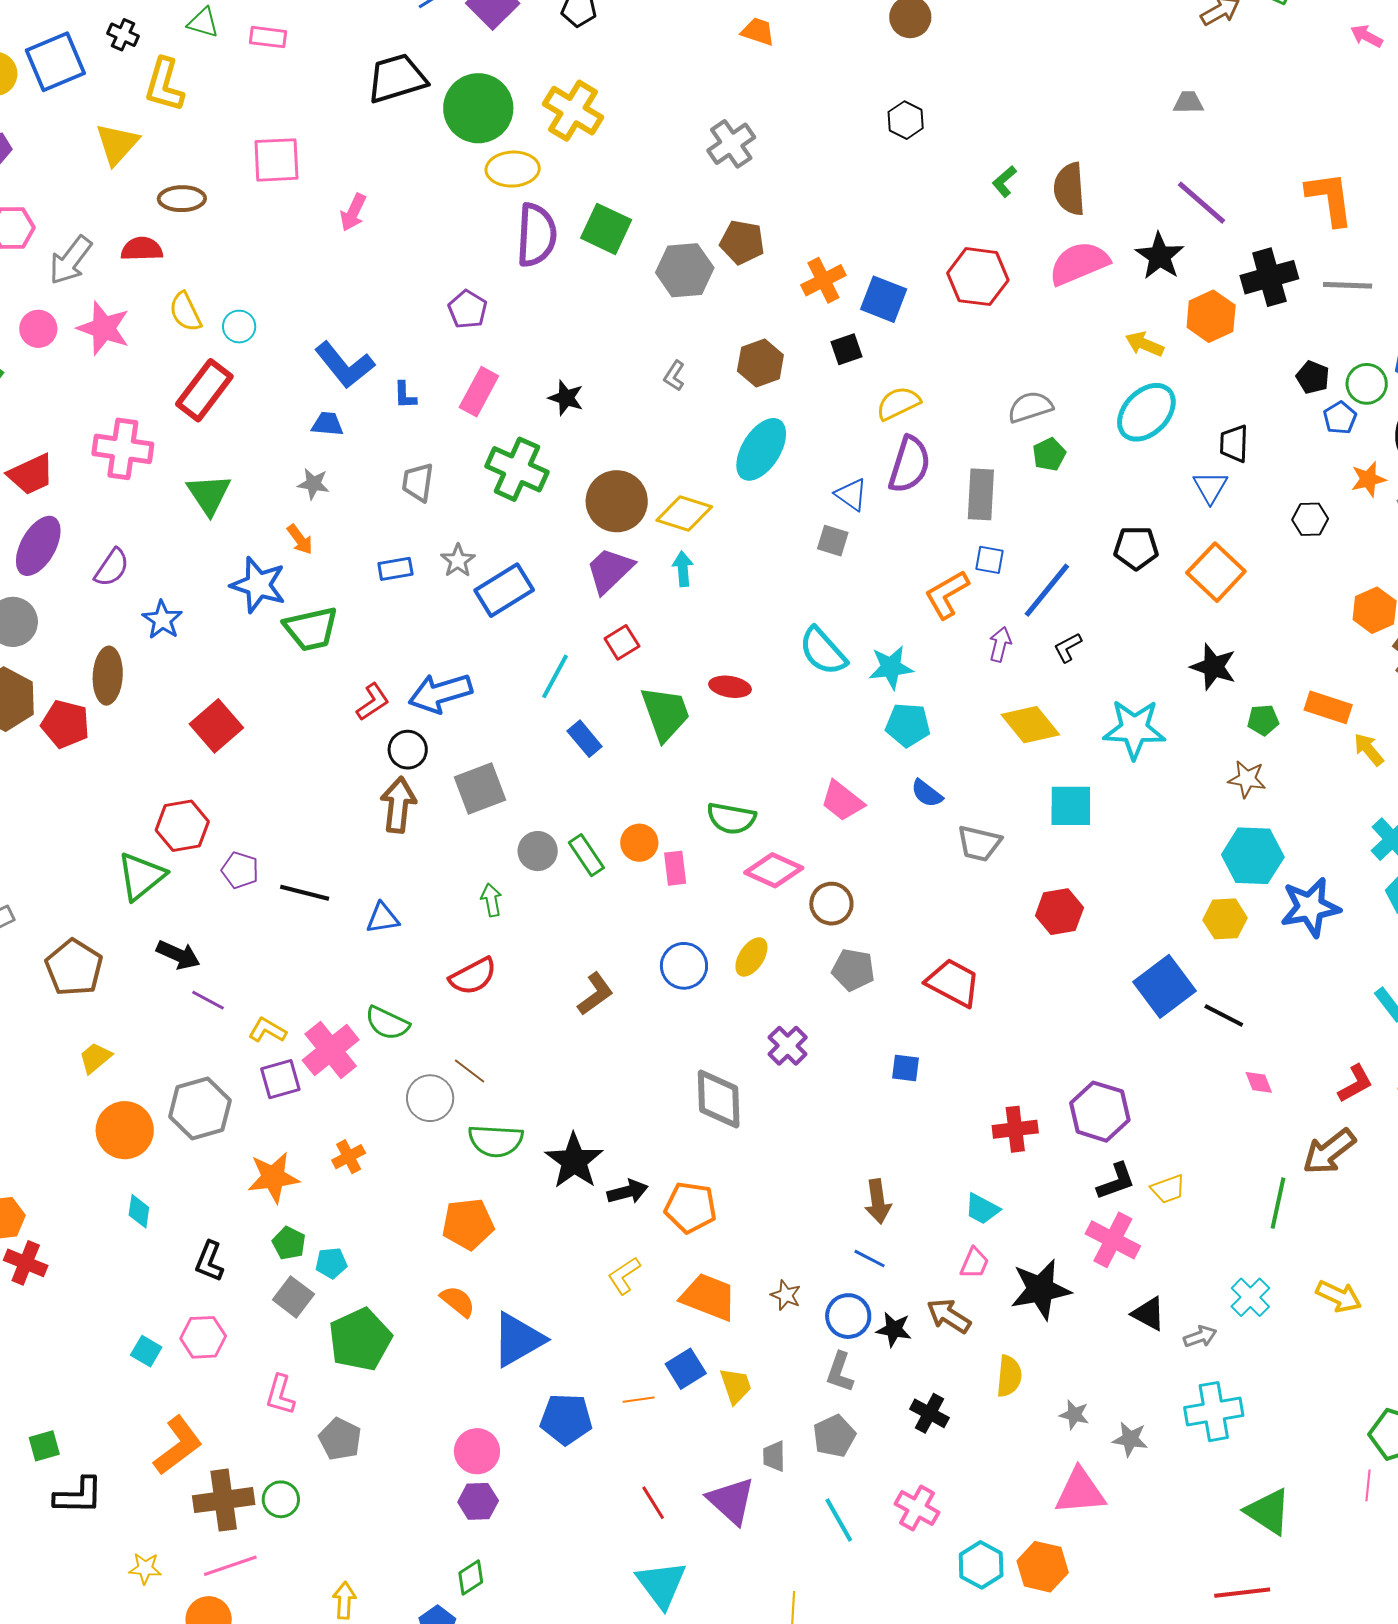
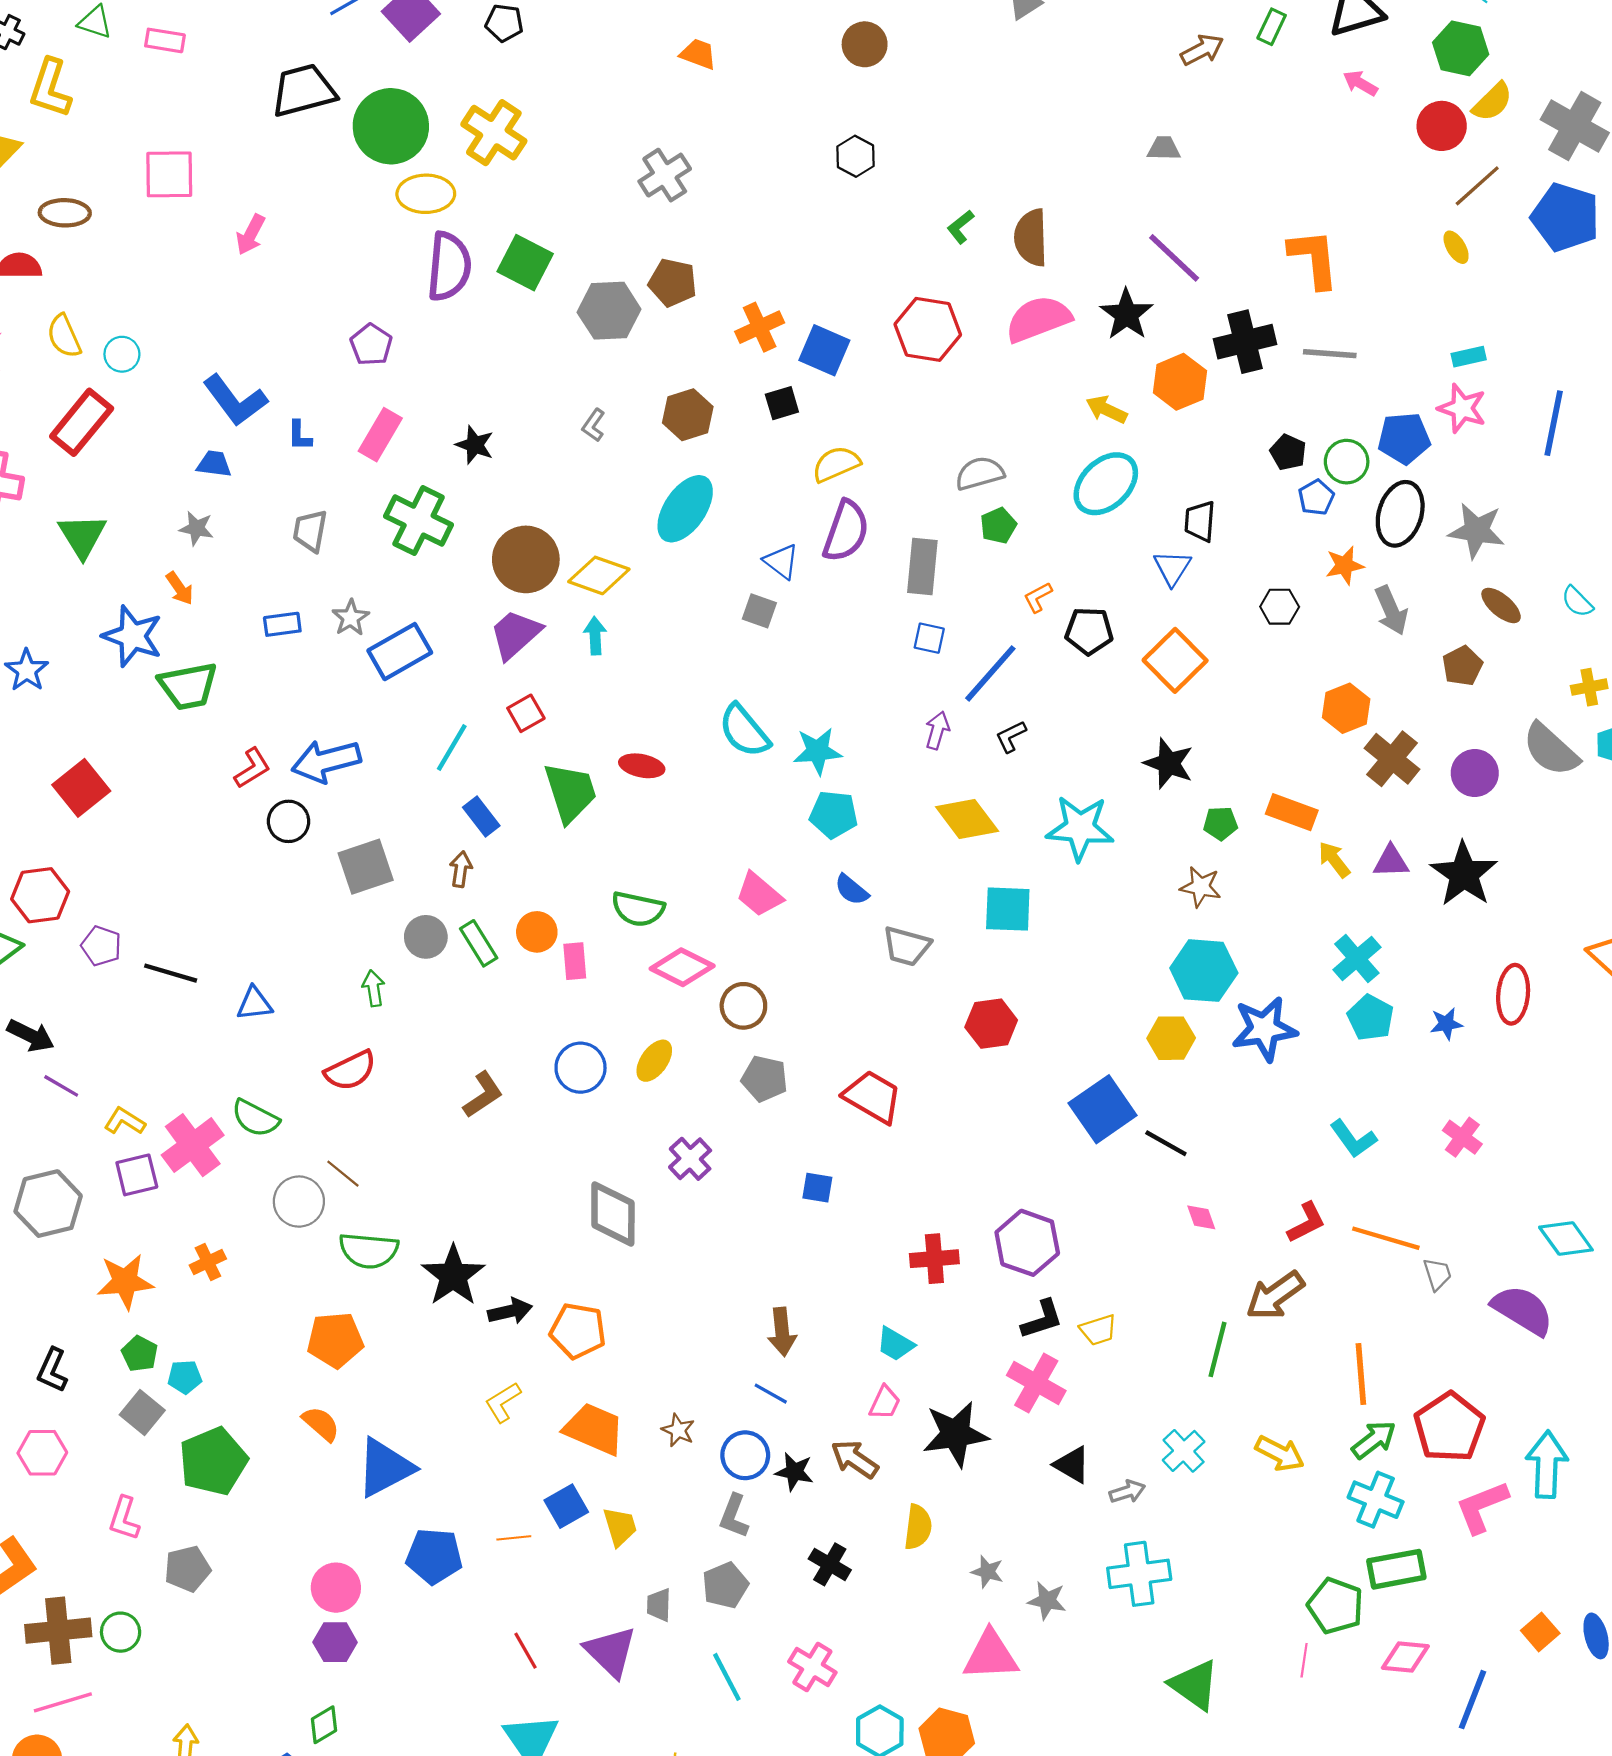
orange L-shape: (947, 594) -> (1038, 597), moved, size x0.6
brown arrow: (398, 805) -> (461, 869), moved, size x0.6
gray pentagon: (340, 1439) -> (187, 1569), turned 30

